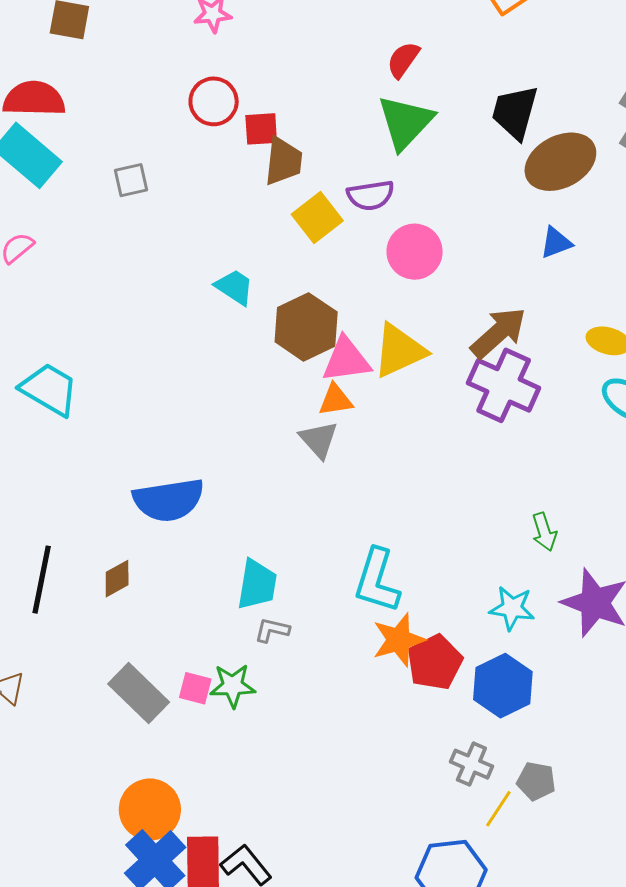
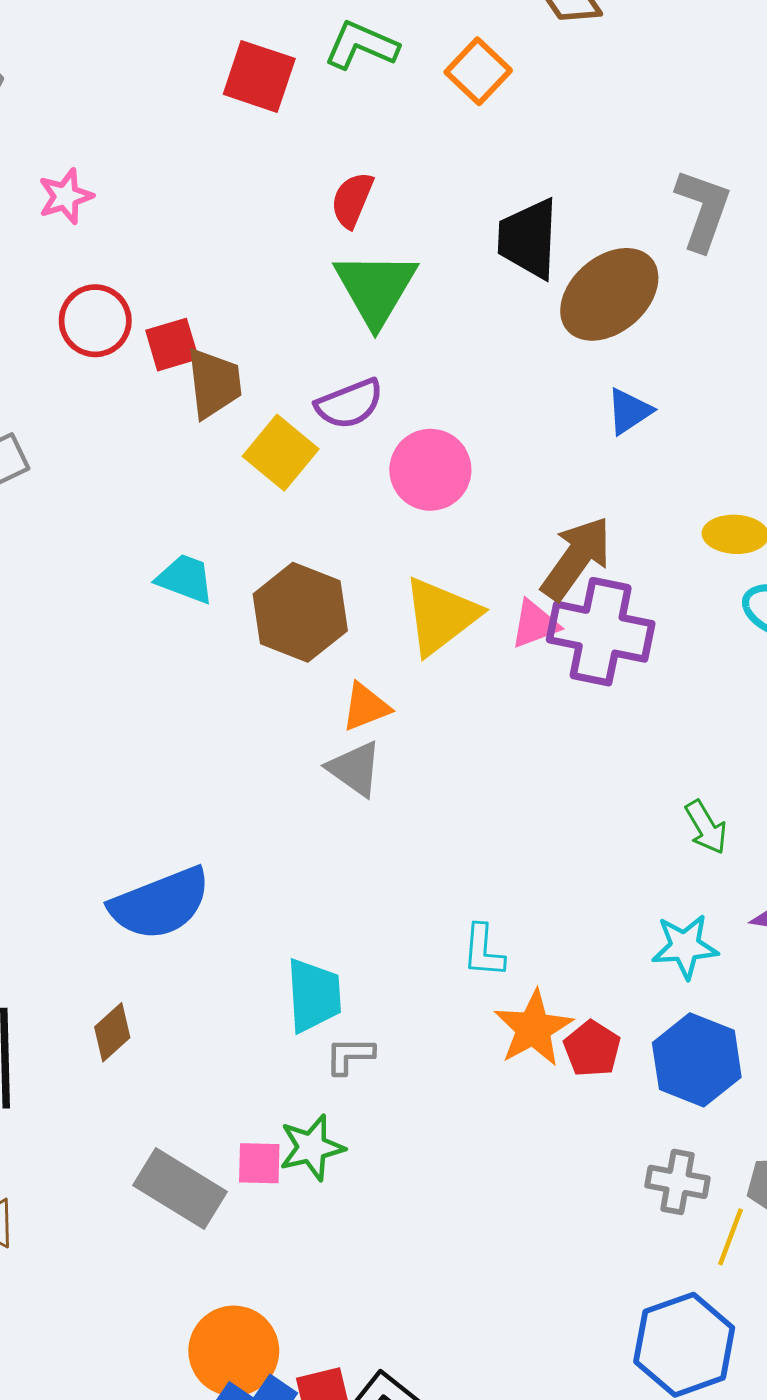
pink triangle: (346, 360) -> (535, 624), moved, size x0.7
cyan L-shape: (377, 581) -> (483, 951), size x0.6
red pentagon: (435, 662) -> (592, 1049), size x0.7

